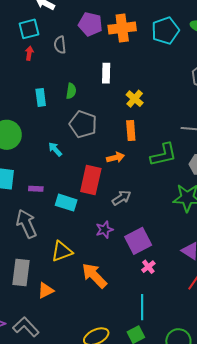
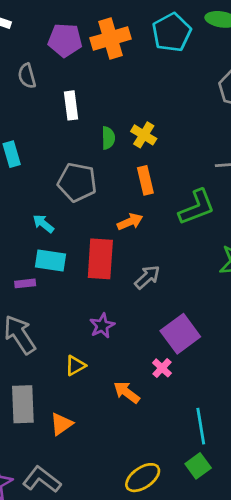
white rectangle: (106, 73) -> (71, 105), moved
green semicircle: (71, 91) -> (108, 138), moved
cyan rectangle: (66, 203) -> (51, 261), moved
purple star: (104, 230) -> (102, 326), moved
yellow triangle: (62, 251) -> (75, 366), size x0.7
pink cross: (148, 267) -> (162, 368), moved
orange arrow: (94, 276) -> (127, 392), size x0.7

